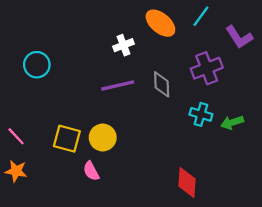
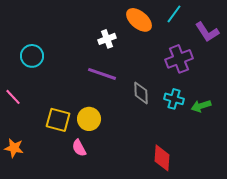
gray diamond: (162, 84) -> (141, 93), moved
purple line: (118, 86) -> (102, 74), turned 32
pink line: (16, 136) -> (13, 97), moved

